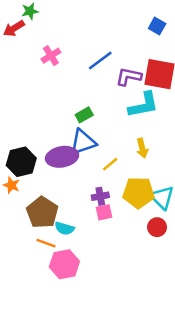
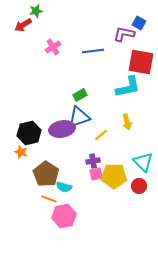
blue line: (100, 61) -> (93, 51), turned 30
purple L-shape: (129, 77) -> (124, 34), moved
yellow pentagon: (139, 193) -> (114, 176), moved

